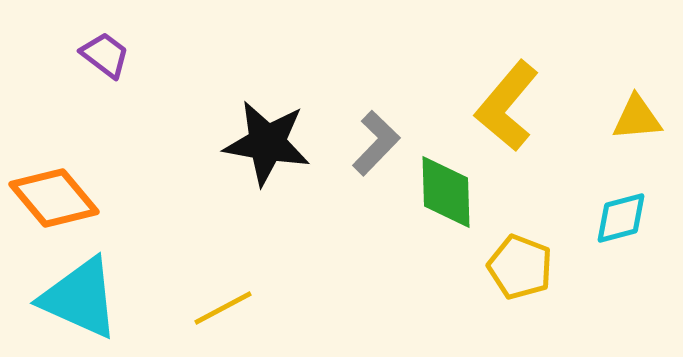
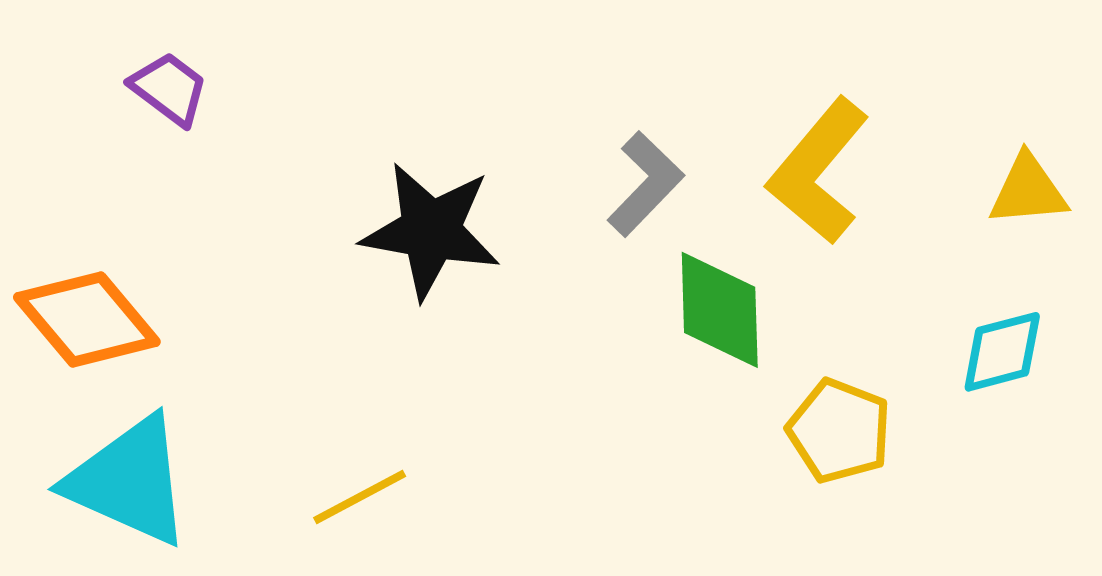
gray L-shape: (376, 143) -> (645, 184), moved

